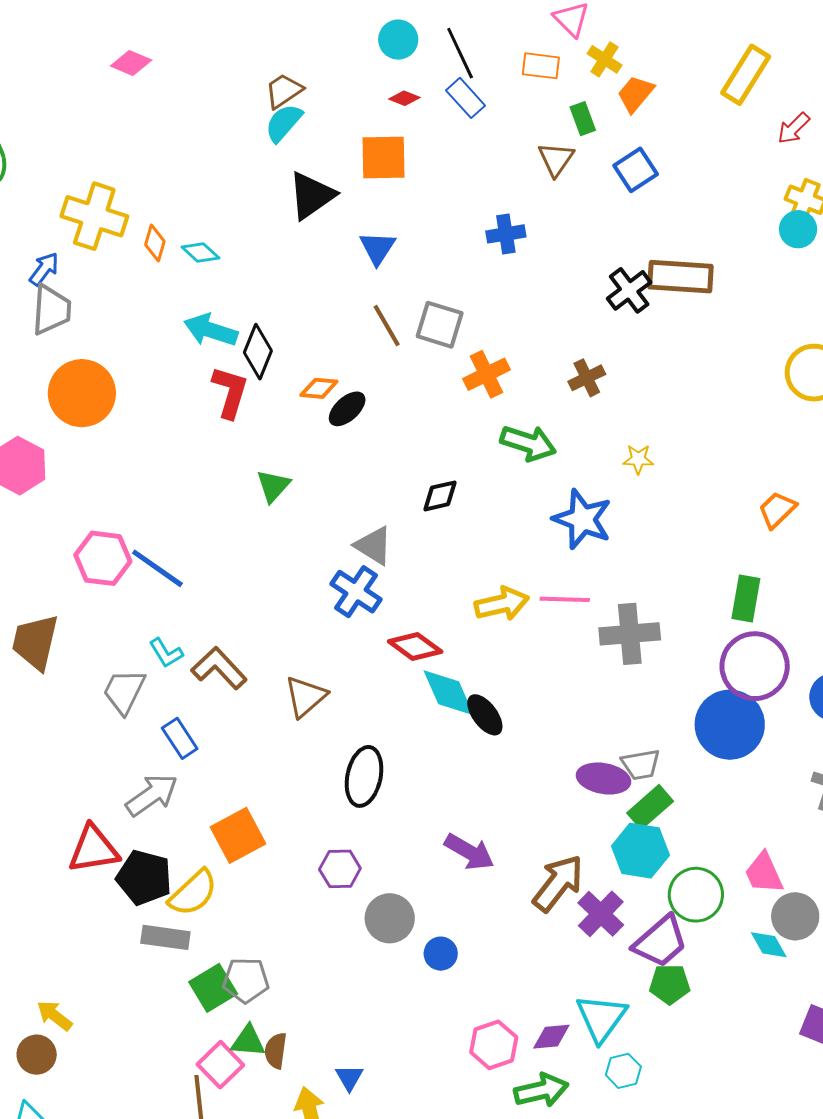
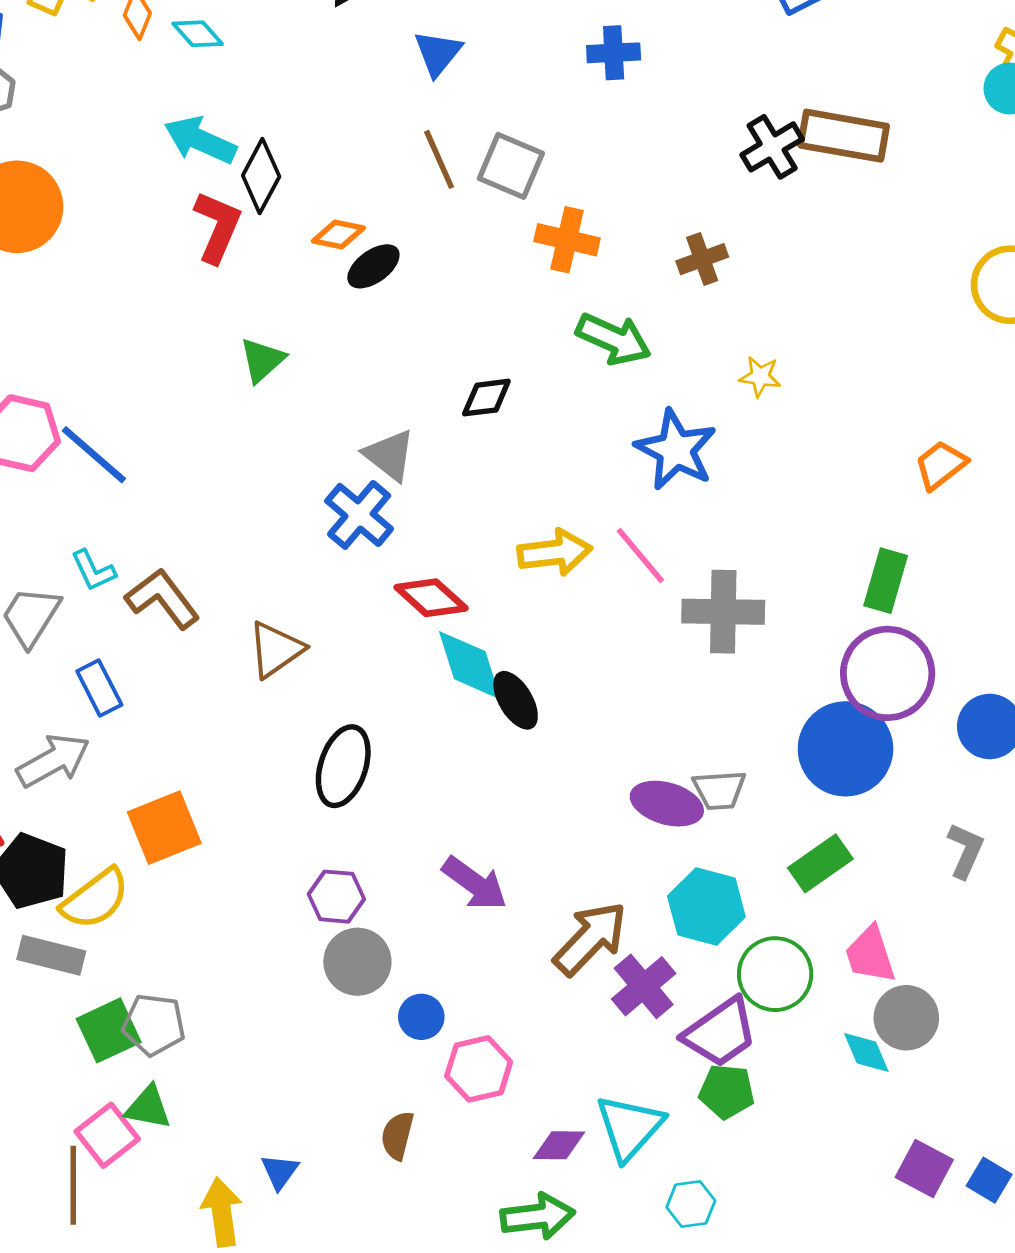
orange cross: (486, 374) -> (567, 240), turned 33
pink line: (565, 599) -> (640, 556), turned 42
green rectangle: (650, 807) -> (820, 863), moved
purple hexagon: (340, 869) -> (336, 897), moved
pink hexagon: (494, 1045) -> (479, 1069), moved
brown semicircle: (276, 1051) -> (397, 1135), moved
cyan hexagon: (623, 1071) -> (691, 1204), moved

